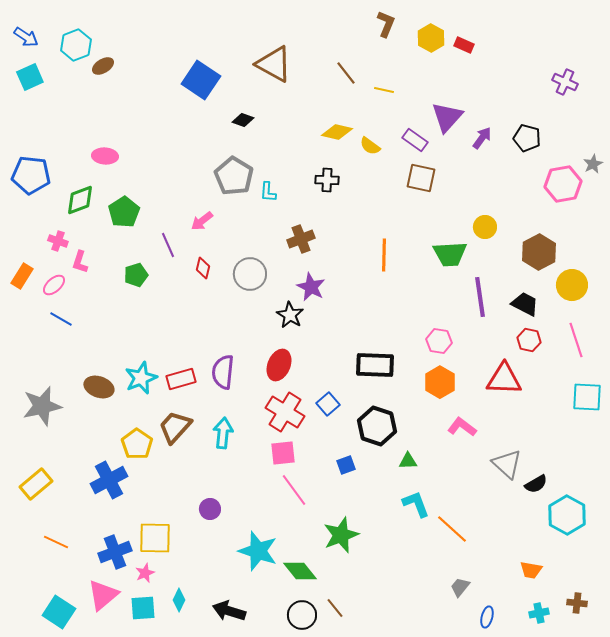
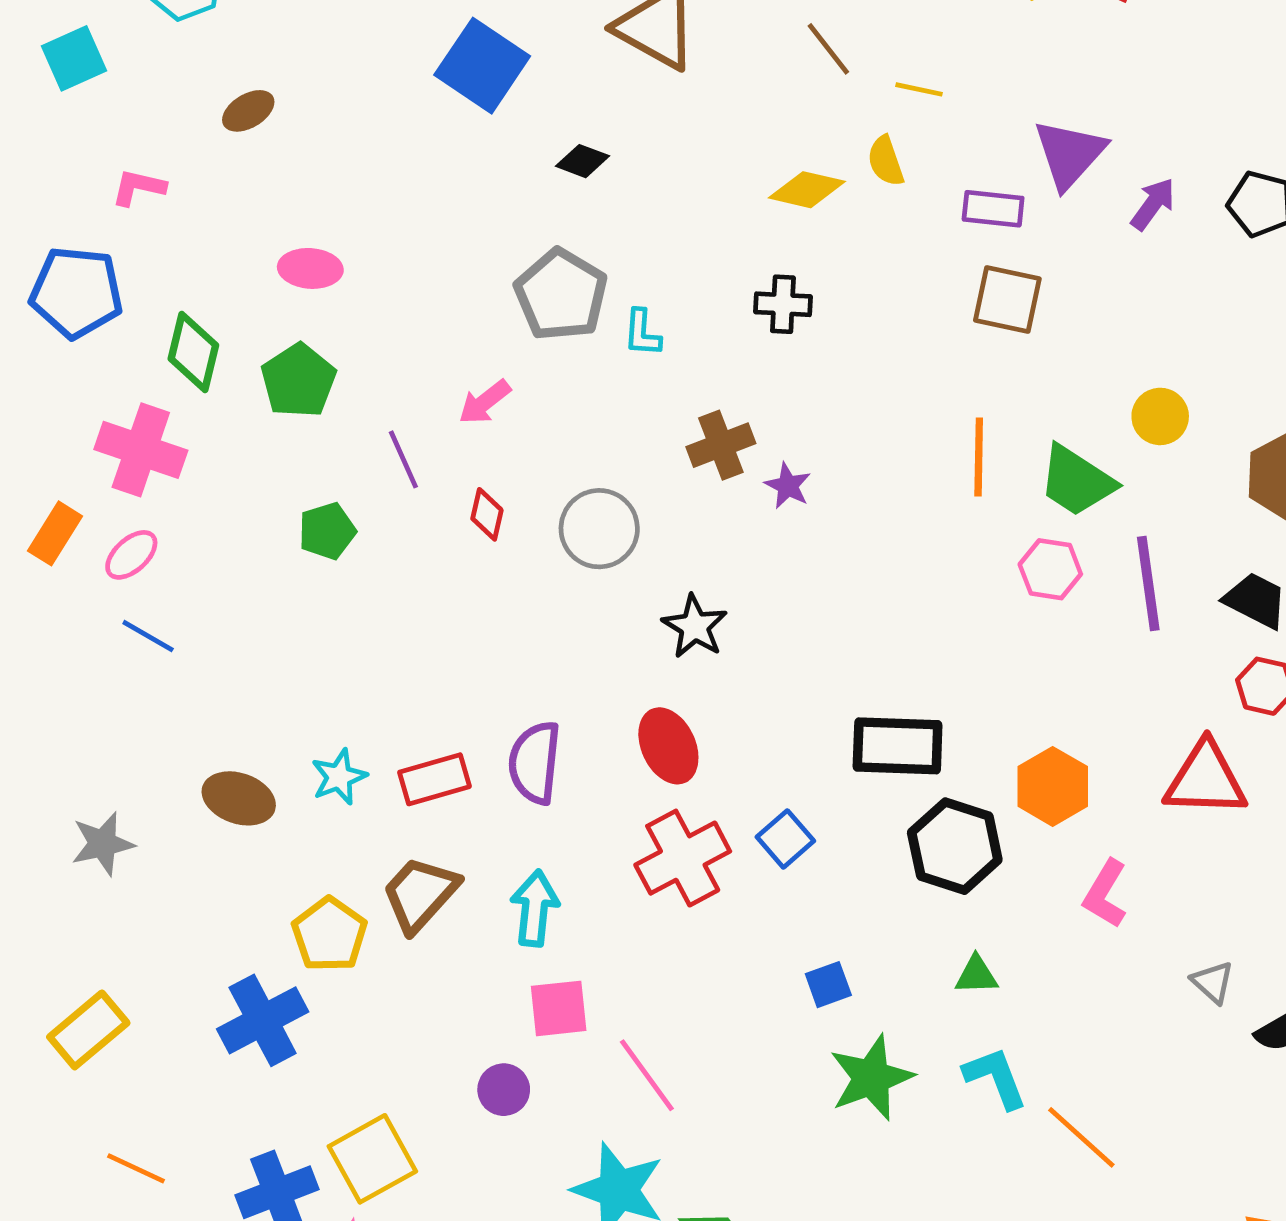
brown ellipse: (103, 66) -> (248, 111), moved
purple rectangle: (415, 140) -> (993, 209), turned -30
yellow semicircle: (370, 146) -> (886, 161), moved, turned 35
pink ellipse: (105, 156) -> (310, 268), moved
green diamond: (80, 200) -> (193, 352), turned -56
pink cross: (58, 241) -> (141, 450), size x1.8
green trapezoid: (450, 254) -> (1077, 481), turned 36
orange line: (384, 255) -> (979, 457), moved
pink L-shape: (80, 262) -> (138, 187), moved, turned 85
purple star: (311, 287) -> (788, 486), moved, size x0.7
pink hexagon: (439, 341) -> (1050, 569), moved
red ellipse: (279, 365) -> (668, 746), turned -48
cyan star: (141, 378) -> (339, 777), size x0.7
gray star: (42, 406) -> (103, 844), size x0.7
red cross: (285, 412) -> (683, 858), turned 30
black hexagon: (377, 426) -> (955, 846), moved
pink L-shape: (462, 427) -> (1105, 894), turned -96
pink square: (283, 453) -> (559, 1008), moved
gray triangle: (507, 464) -> (1213, 982), size x0.6
pink line: (294, 490) -> (647, 1075), moved
green star: (341, 535) -> (871, 1078), moved
yellow square: (155, 538) -> (372, 1159), turned -30

